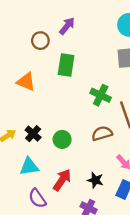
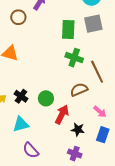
green rectangle: (66, 65) -> (68, 30), moved
red arrow: (62, 180) -> (62, 114), moved

